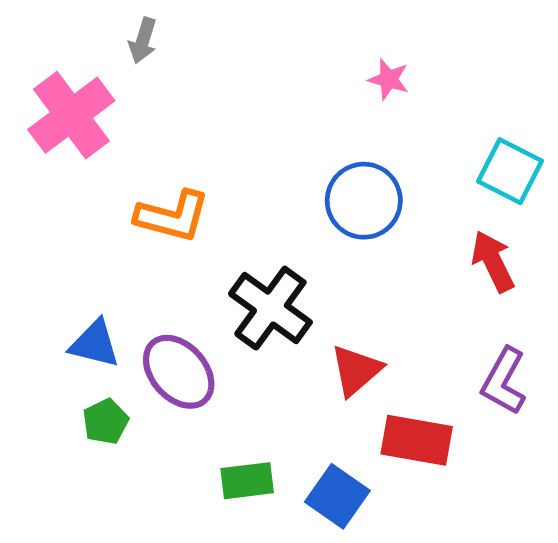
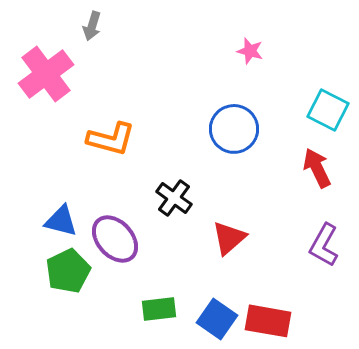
black cross: (270, 308) -> (174, 198), size x0.7
green pentagon: (106, 422) -> (68, 271), size x1.5
red rectangle: (417, 440) -> (268, 321), moved

